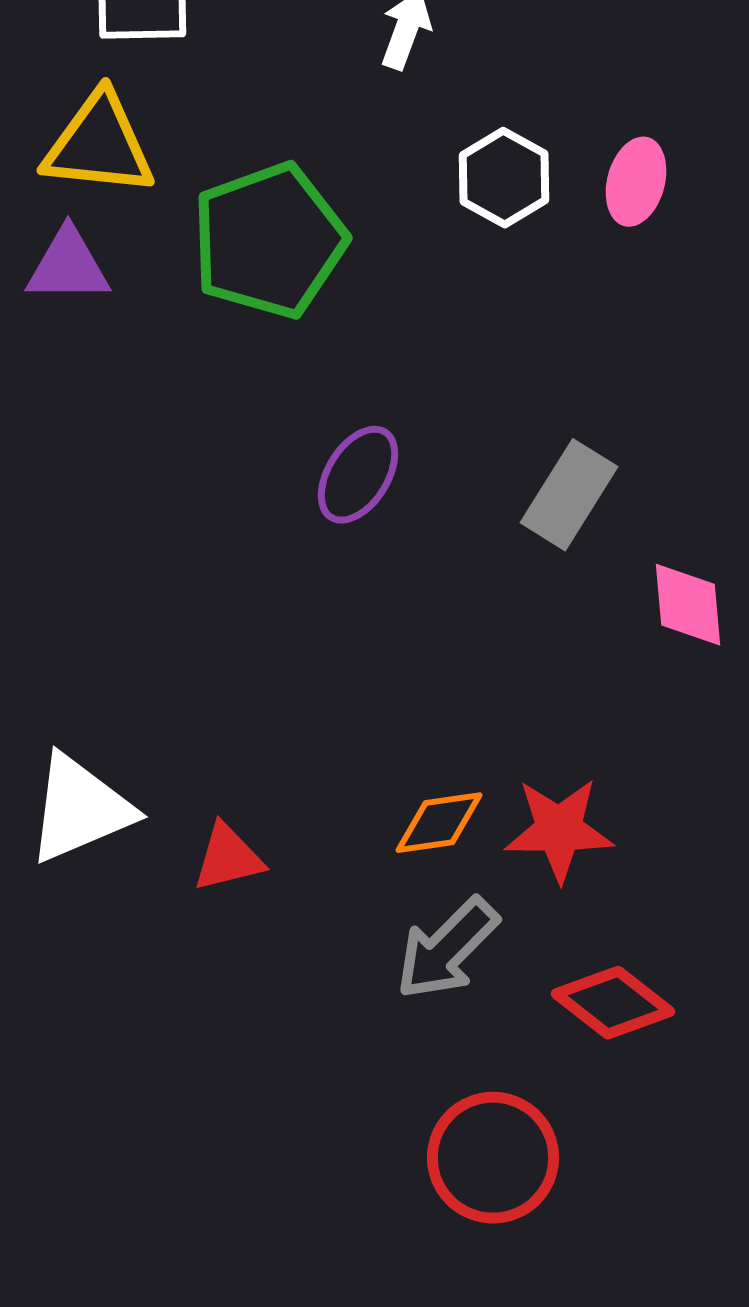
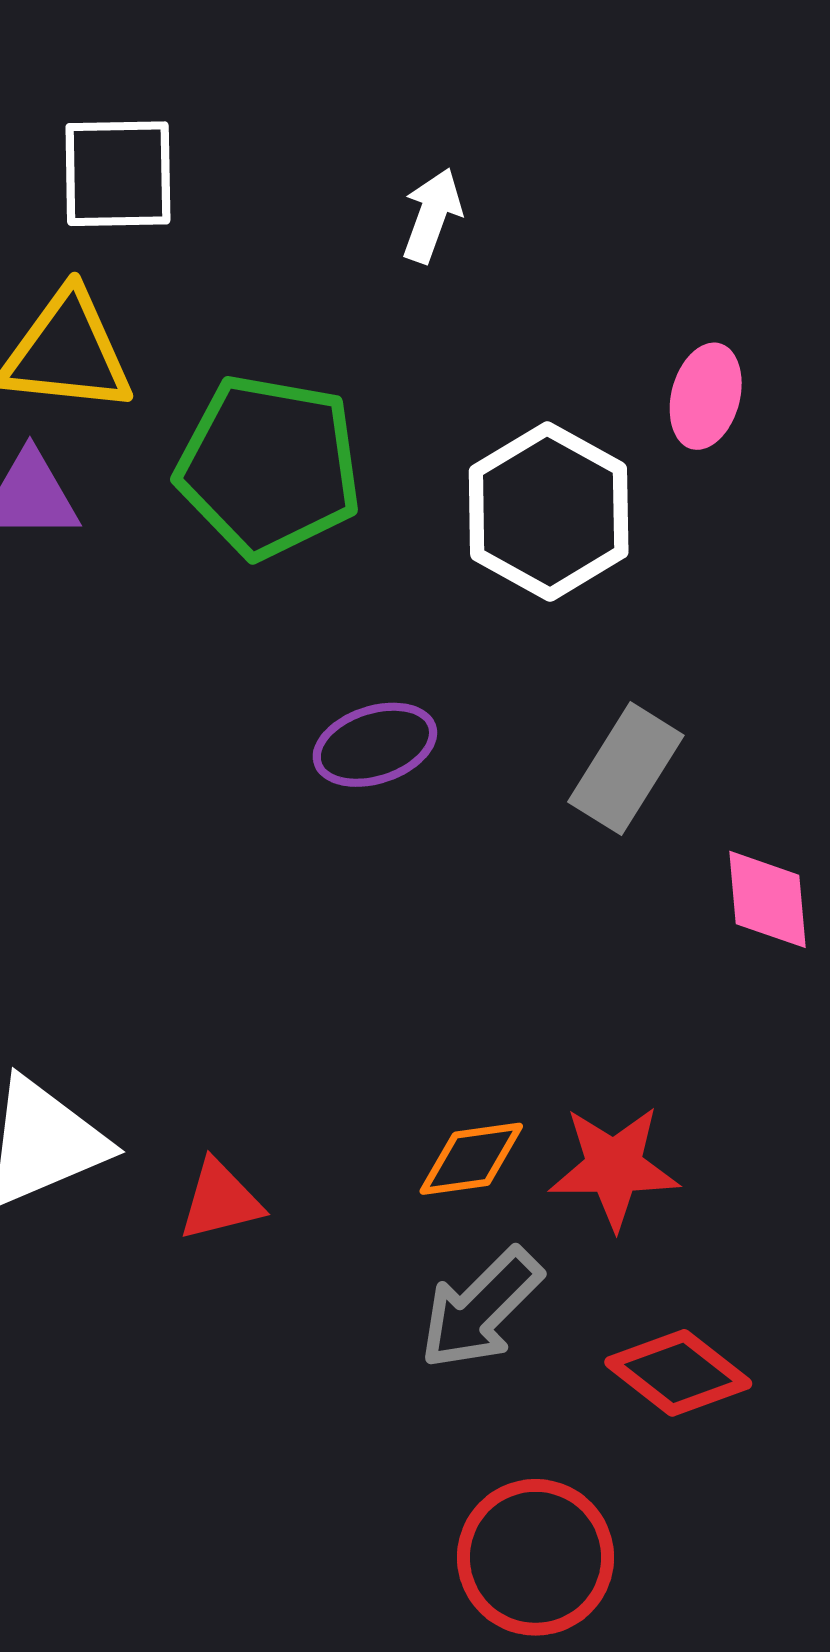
white hexagon: (504, 178) -> (549, 512), moved, size x1.5
green pentagon: (269, 241) -> (269, 466), turned 30
purple ellipse: (358, 475) -> (375, 745), turned 40

